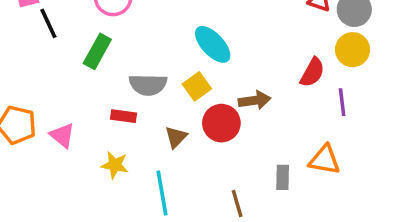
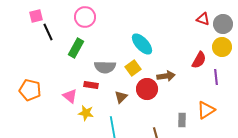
pink triangle: (62, 135) -> (70, 96), moved
orange triangle: (325, 160) -> (206, 110), turned -42

